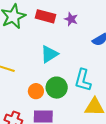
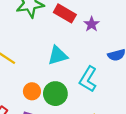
cyan L-shape: (83, 80) -> (88, 79), moved

